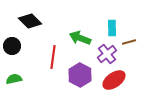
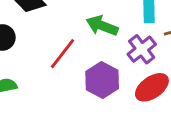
red line: (53, 57) -> (62, 54), turned 30

